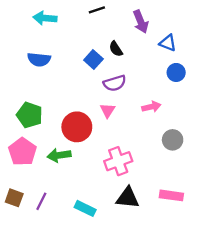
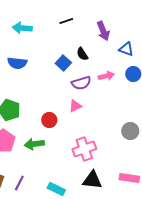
pink arrow: (151, 107) -> (106, 76), moved
pink triangle: (108, 110) -> (75, 106), turned 32
red circle: (77, 127) -> (49, 120), size x0.6

